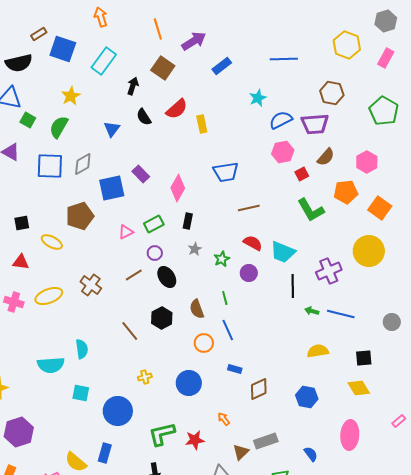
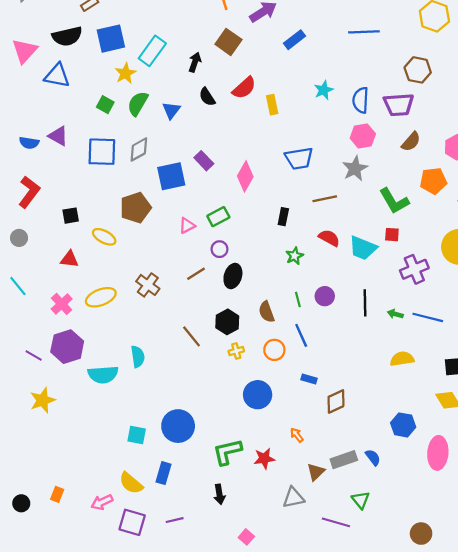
blue square: (63, 49) -> (111, 39), moved, turned -32
cyan rectangle: (104, 61) -> (152, 51), moved
cyan star: (258, 98) -> (324, 90), moved
green square: (28, 120) -> (105, 105), moved
blue semicircle: (281, 120) -> (361, 100), turned -60
green semicircle: (59, 127) -> (138, 104), moved
red square: (302, 174) -> (392, 235), moved, turned 32
black rectangle: (188, 221) -> (283, 217), moved
gray star: (195, 249) -> (355, 168), moved, size x1.6
purple circle: (249, 273) -> (325, 296), moved
black ellipse: (167, 277) -> (233, 276), turned 50
black line: (293, 286) -> (365, 303), moved
pink cross: (14, 302) -> (62, 304), turned 30
yellow cross: (145, 377) -> (236, 351), moved
cyan square: (81, 393) -> (137, 435), moved
blue hexagon: (307, 397) -> (403, 425), moved
purple hexagon: (19, 432) -> (67, 347), moved
blue semicircle: (311, 454) -> (373, 457), moved

